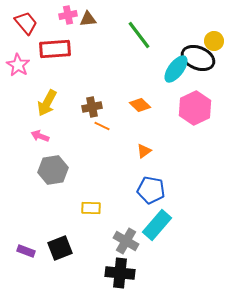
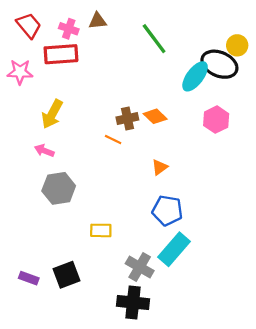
pink cross: (68, 15) -> (69, 29), moved, turned 30
pink star: (18, 65) -> (20, 72), turned -30
brown cross: (92, 107) -> (127, 119), moved
pink hexagon: (195, 108) -> (216, 120), size x0.7

